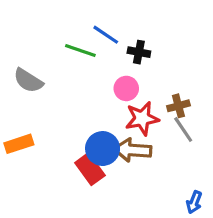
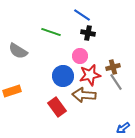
blue line: (106, 35) -> (82, 15), moved
blue circle: (103, 149) -> (63, 76), moved
blue arrow: (194, 202) -> (123, 128), turned 32

